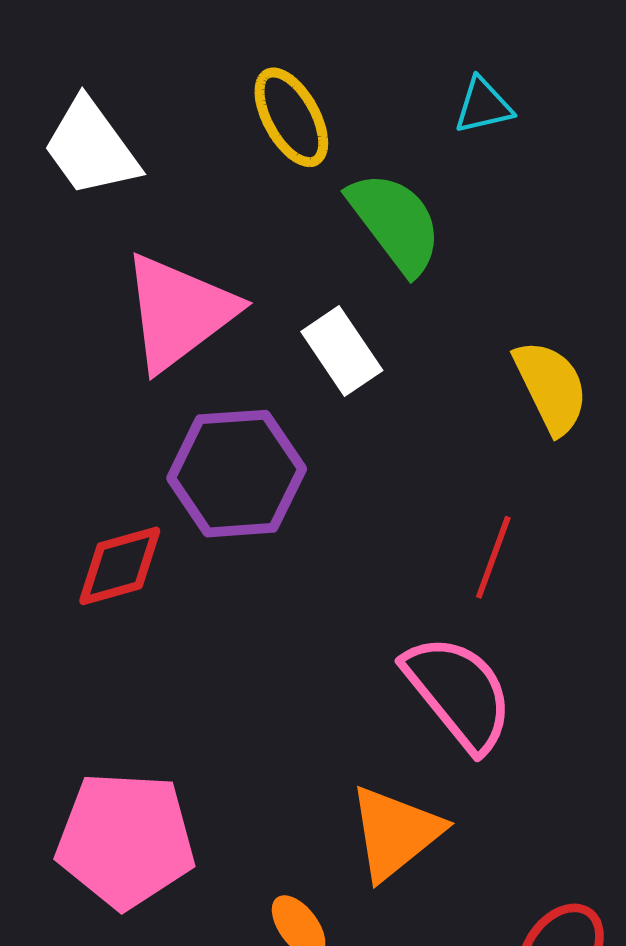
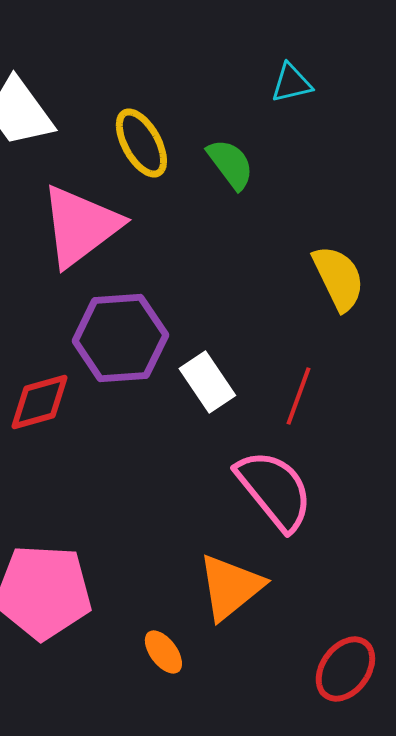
yellow ellipse: (291, 117) -> (141, 143), moved
green semicircle: (395, 223) -> (230, 164), size x0.7
white rectangle: (342, 351) -> (207, 382), moved

